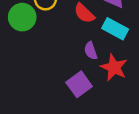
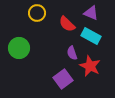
green circle: (22, 17) -> (19, 48), moved

